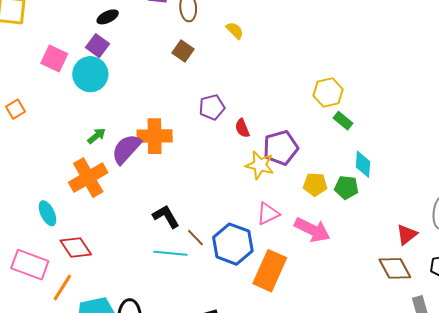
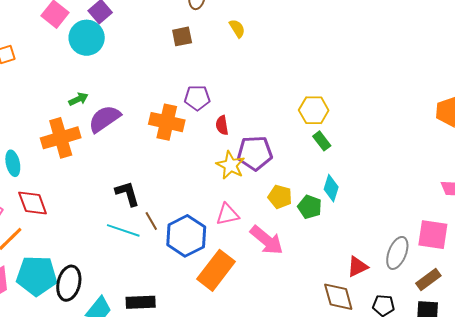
brown square: (183, 51) -> (182, 36), turned 30
orange cross: (155, 136) -> (167, 122), moved

